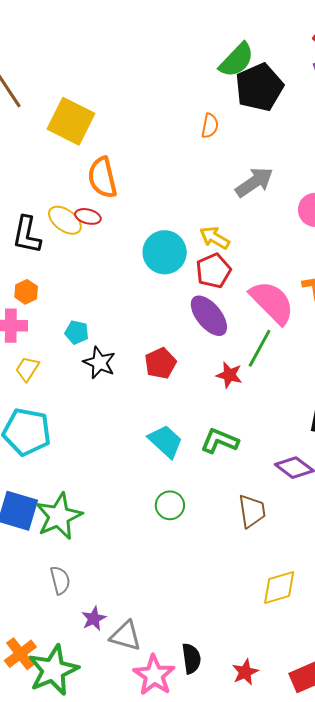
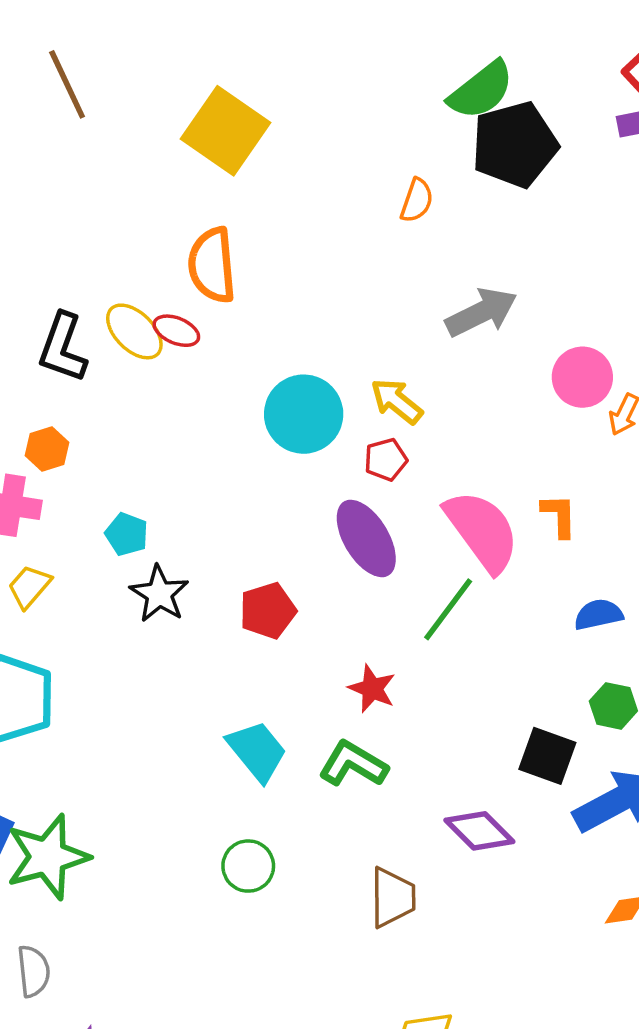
yellow square: (71, 121) -> (226, 131), moved
red pentagon: (213, 271) -> (386, 460), size x0.7
red star: (229, 375) -> (372, 689), moved

